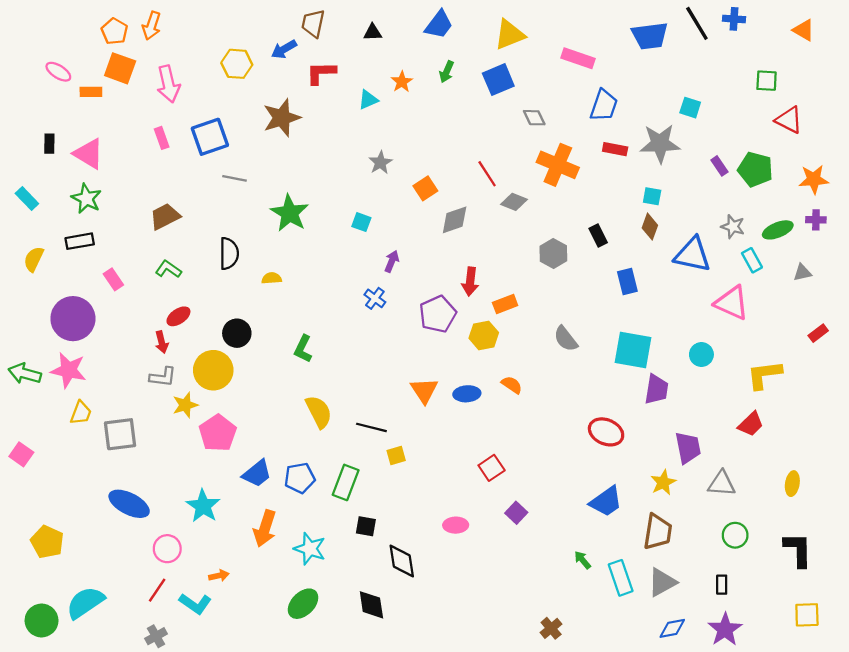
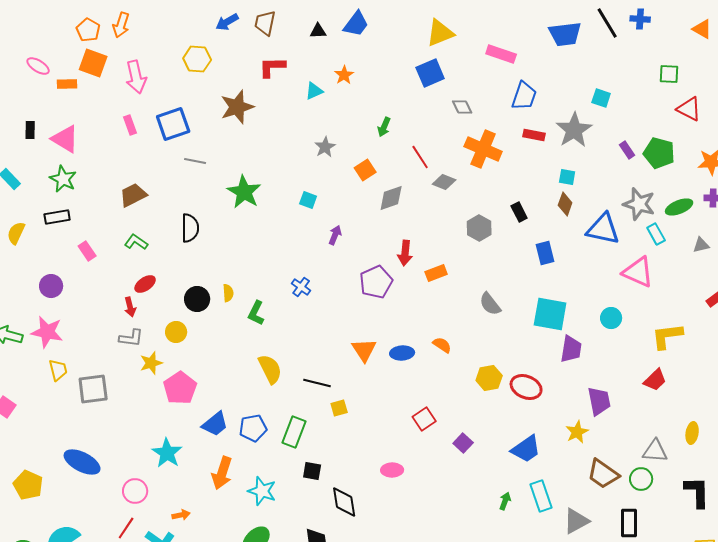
blue trapezoid: (439, 25) -> (356, 24), moved
blue arrow: (284, 49) -> (227, 22), moved
green arrow: (447, 72) -> (384, 127), moved
gray star: (660, 144) -> (574, 130), turned -30
gray star: (733, 227) -> (639, 204), size x1.5
yellow semicircle: (272, 278) -> (228, 293), moved, turned 90
blue cross: (375, 298) -> (301, 287), moved
purple circle: (73, 319) -> (51, 286), size x0.6
yellow hexagon: (484, 335) -> (489, 378), moved
yellow circle: (213, 370) -> (176, 332), size x0.6
yellow trapezoid: (81, 413) -> (58, 370), turned -35
gray triangle: (722, 484) -> (655, 451), moved
blue ellipse: (129, 504) -> (82, 462), moved
purple square: (516, 513) -> (463, 443), moved
brown trapezoid: (658, 532) -> (603, 474), moved, turned 116
green arrow: (582, 560) -> (505, 501), turned 60
cyan rectangle: (621, 578) -> (541, 496), moved
black rectangle: (722, 585) -> (629, 523), size x1.6

